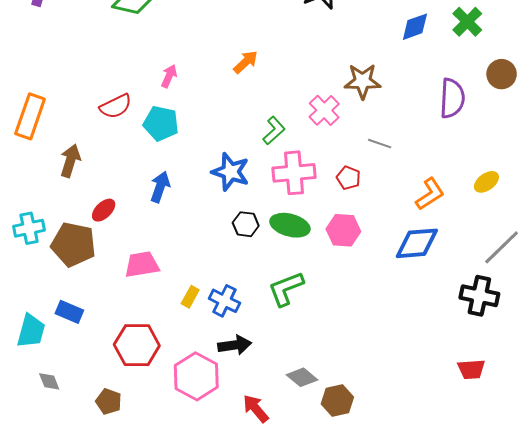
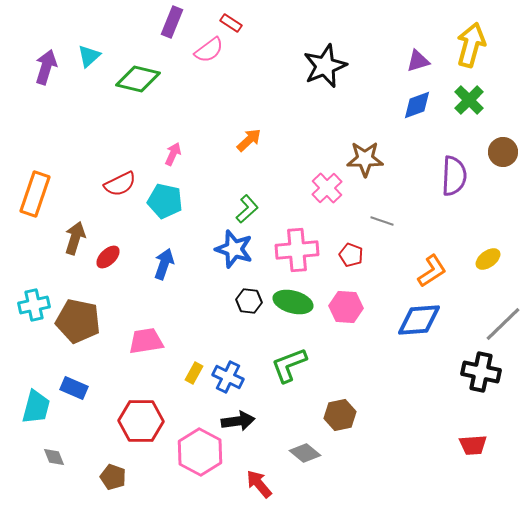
green L-shape: (274, 131) -> (247, 209), moved
red ellipse: (104, 210) -> (108, 257), moved
brown hexagon: (337, 401) -> (340, 415), moved

